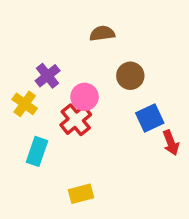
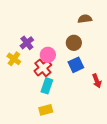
brown semicircle: (102, 33) -> (85, 19), moved
blue square: (150, 118) -> (76, 65), moved
cyan rectangle: (37, 151) -> (47, 86), moved

